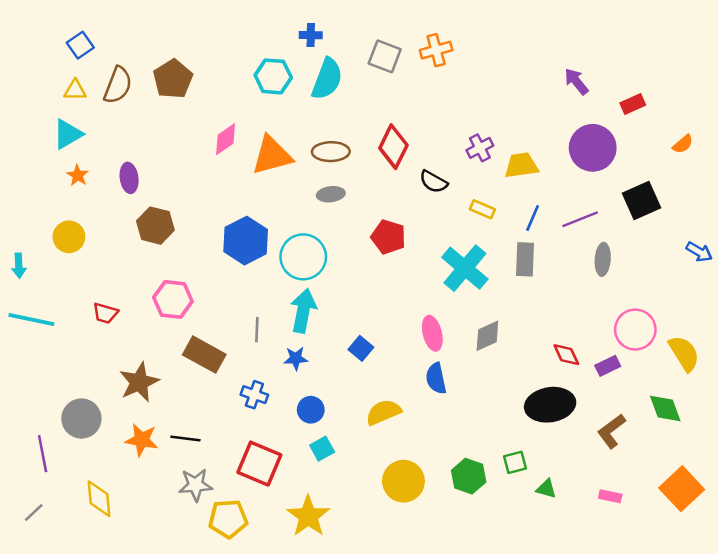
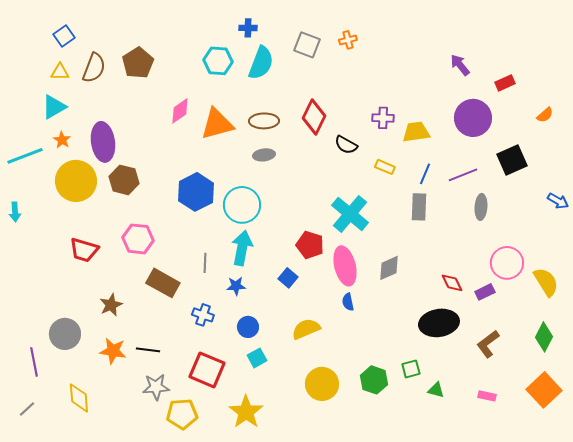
orange cross: (436, 50) -> (348, 40), size x0.7
purple cross: (480, 148) -> (383, 118), turned 30
purple ellipse: (129, 178) -> (103, 142), size x1.6
yellow circle: (69, 237) -> (76, 181), moved, size x1.6
red pentagon: (388, 237) -> (310, 245), moved
cyan cross: (465, 268) -> (350, 214), moved
red trapezoid: (105, 313) -> (84, 250), size x1.4
cyan line: (31, 320) -> (25, 156), moved, turned -33
pink ellipse: (432, 333) -> (345, 266), size x1.4
blue semicircle: (436, 378) -> (348, 302), size x0.7
brown star: (139, 382) -> (111, 305), size x0.7
green diamond: (665, 408) -> (544, 337), moved, turned 48

